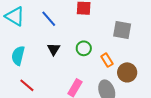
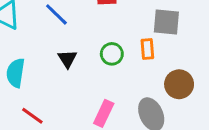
orange rectangle: (107, 60) -> (147, 49), moved, turned 32

